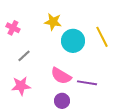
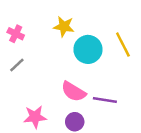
gray line: (24, 56) -> (17, 65), moved
pink star: (21, 86) -> (35, 117), moved

